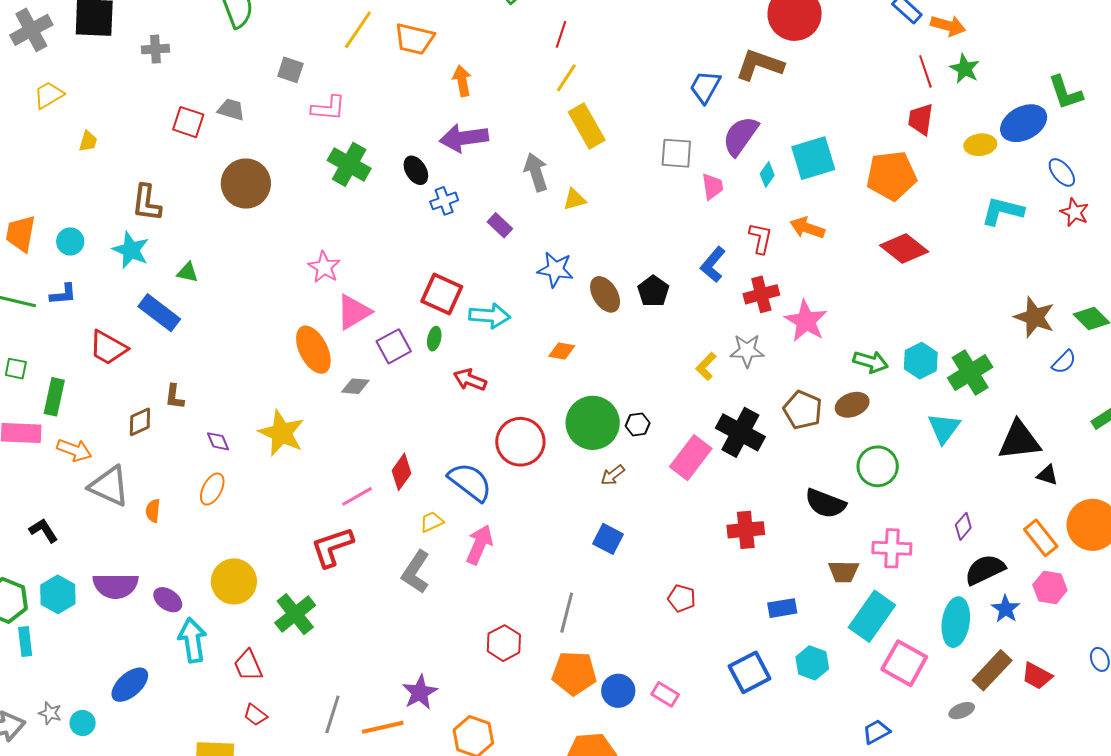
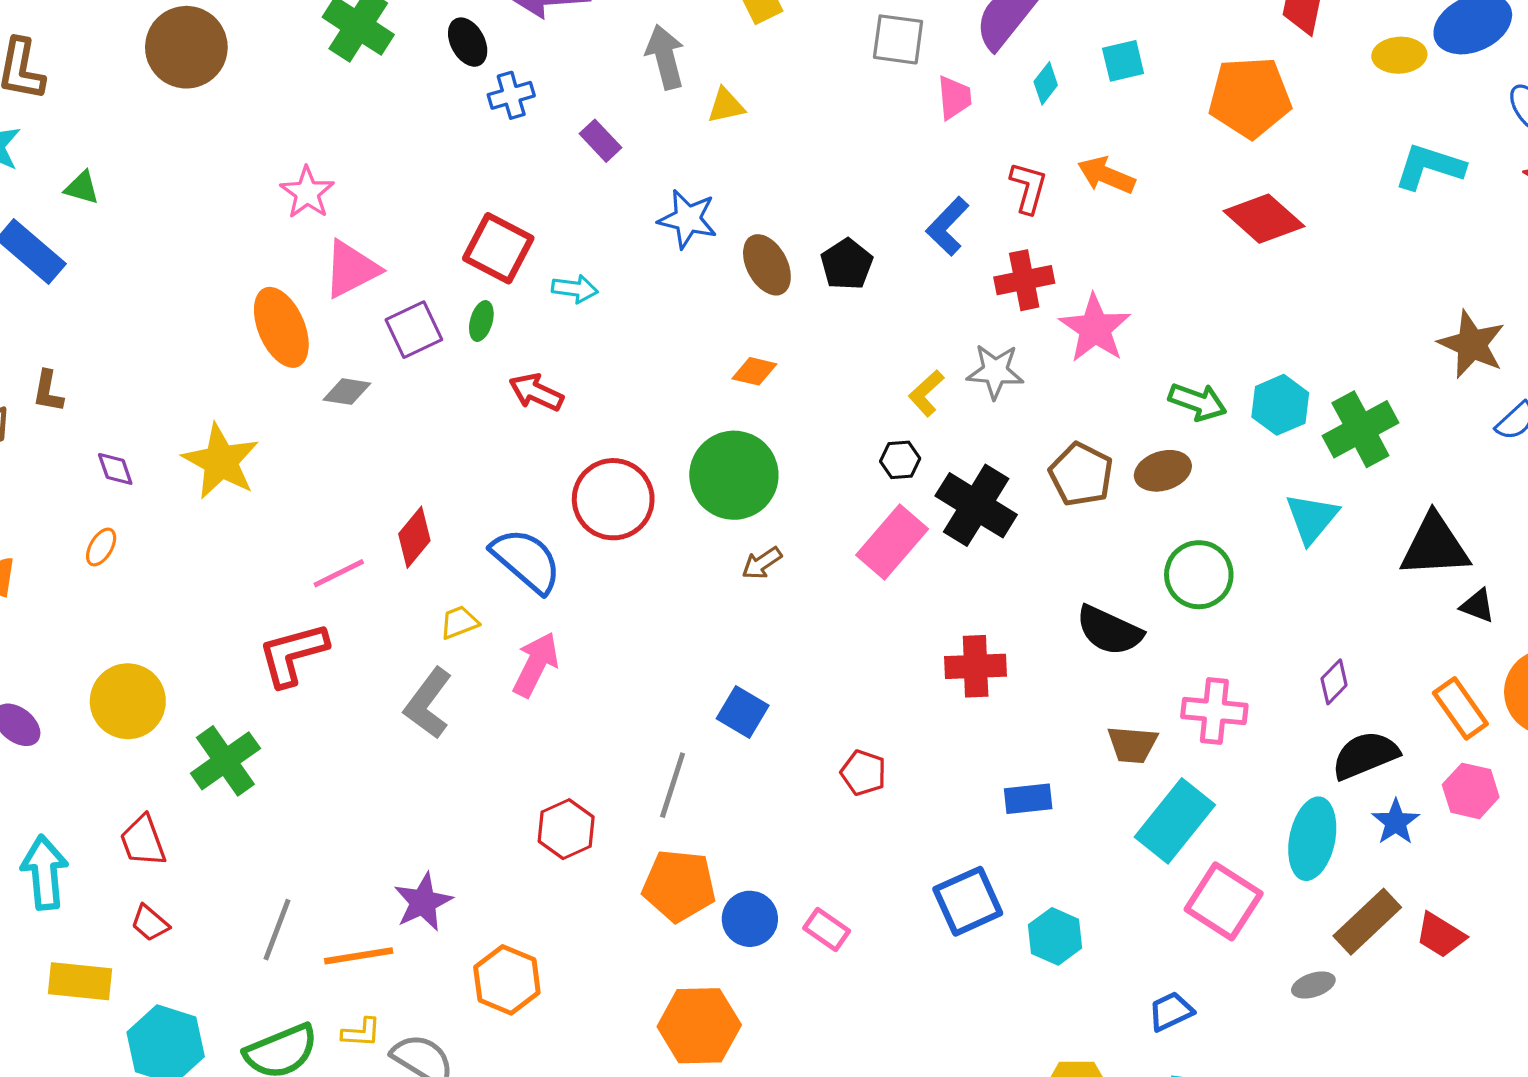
cyan square: (813, 158) -> (1123, 61), size x0.6
cyan arrow: (490, 316) -> (575, 289), size x0.7
orange diamond: (562, 351) -> (754, 371), moved
black hexagon: (638, 424) -> (900, 460), moved
orange ellipse: (212, 489) -> (101, 547), size x0.7
blue square: (608, 539) -> (743, 712), moved
cyan arrow: (192, 640) -> (45, 872), moved
cyan hexagon: (812, 663) -> (1055, 936), moved

